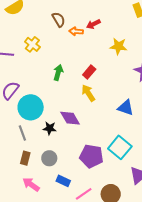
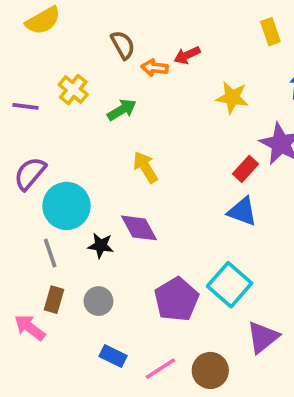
red rectangle: (89, 72) -> (245, 169), moved
green arrow: (58, 73) -> (122, 110), moved, turned 42
yellow arrow: (88, 93) -> (145, 167), moved
purple pentagon: (91, 156) -> (177, 299), turned 30
blue rectangle: (63, 181) -> (113, 356), moved
pink arrow: (31, 184) -> (30, 328), moved

